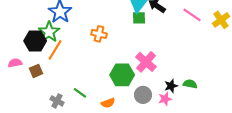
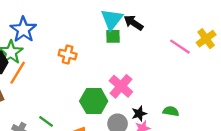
pink line: (192, 15) -> (180, 47), moved
black star: (171, 86) -> (139, 114), moved

